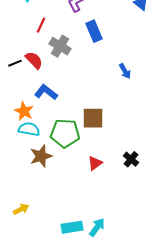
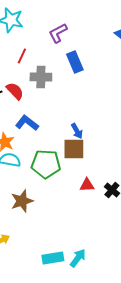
gray cross: (60, 46) -> (41, 77), turned -30
blue arrow: (125, 71) -> (77, 131), moved
brown star: (41, 156) -> (22, 201), moved
red triangle: (95, 163) -> (87, 185), moved, turned 35

